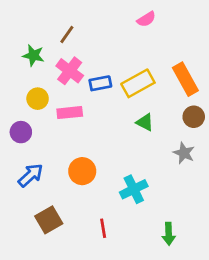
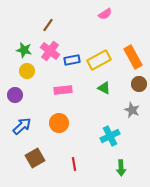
green star: (33, 55) -> (24, 50), moved
pink rectangle: (70, 113) -> (63, 90), moved
cyan cross: (134, 189) -> (110, 136), moved

